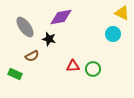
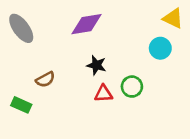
gray ellipse: (25, 27) -> (21, 28), moved
black star: (49, 39) -> (96, 65), moved
green circle: (93, 69) -> (132, 87), moved

